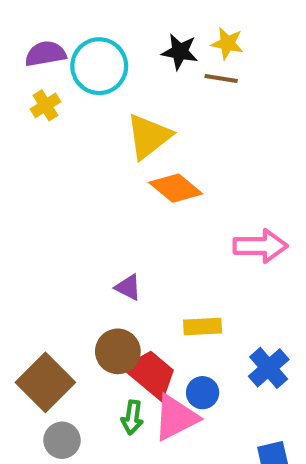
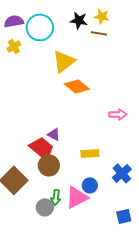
pink arrow: (260, 246) -> (118, 114), size x0.7
red trapezoid: (151, 374) -> (42, 148), moved
gray circle: (62, 440) -> (45, 207), moved

